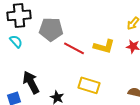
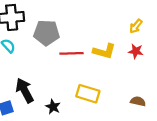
red line: (74, 48) -> (72, 53), turned -30

